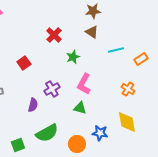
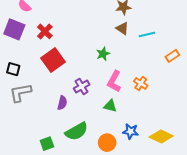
red cross: (54, 35) -> (45, 31), moved
cyan line: (116, 50) -> (147, 34), moved
red square: (24, 63) -> (53, 60), size x1.6
orange cross: (128, 89) -> (141, 83), moved
yellow diamond: (127, 122) -> (161, 136), moved, turned -55

